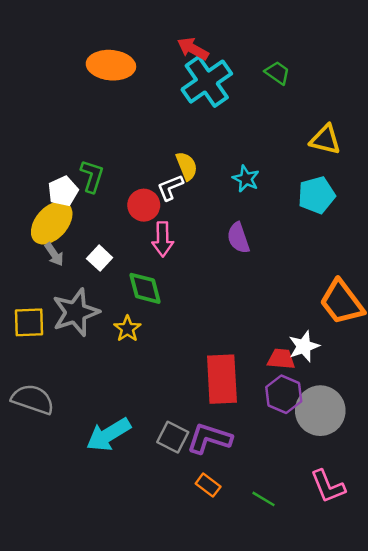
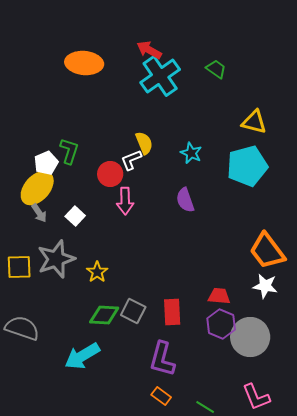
cyan pentagon: (316, 195) -> (247, 166), size x1.4
green diamond: (145, 288) -> (104, 315), moved, turned -72
white star: (304, 346) -> (265, 286), moved, turned 30
red rectangle: (222, 379) -> (172, 312), size x0.7
gray square: (173, 437) -> (133, 311), moved
purple L-shape: (209, 438) -> (162, 359), turned -93

